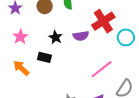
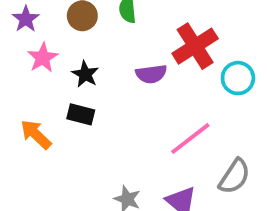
pink star: (20, 37) -> (43, 58), moved
black star: (56, 37) -> (85, 74), moved

